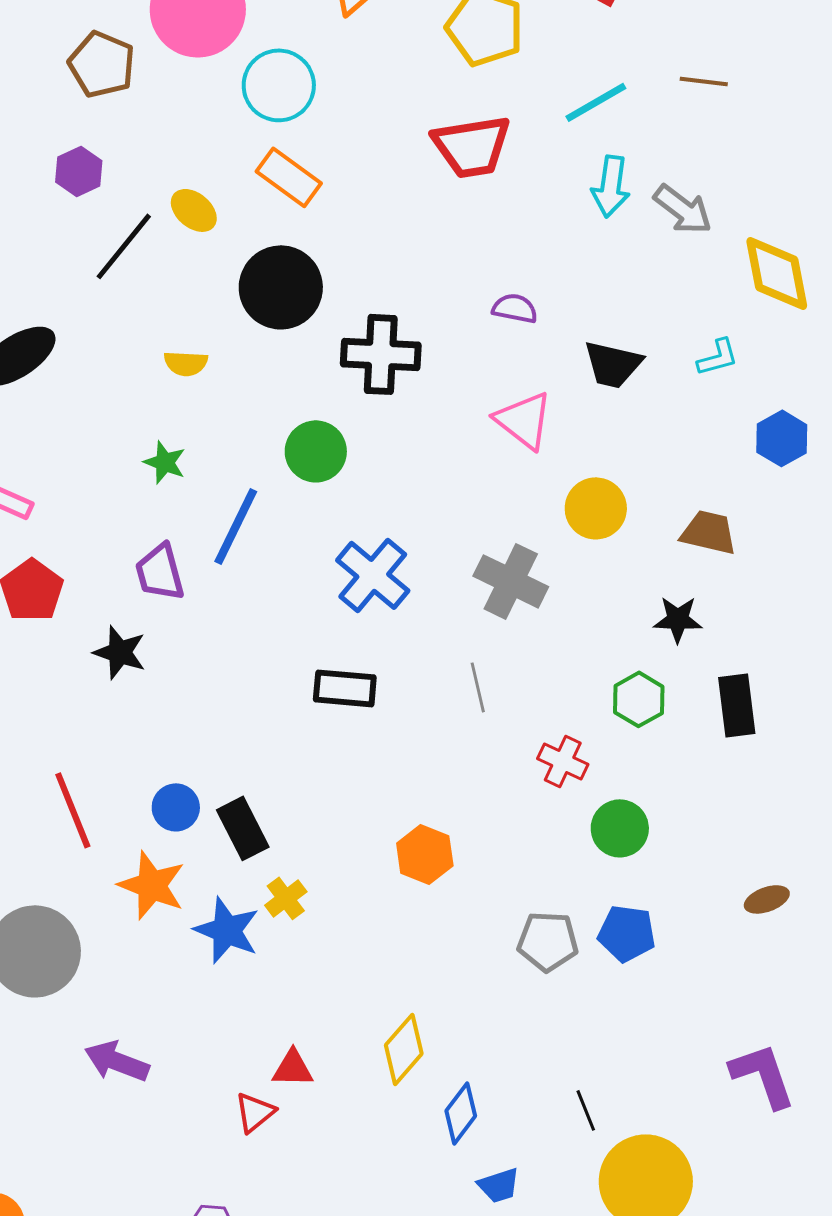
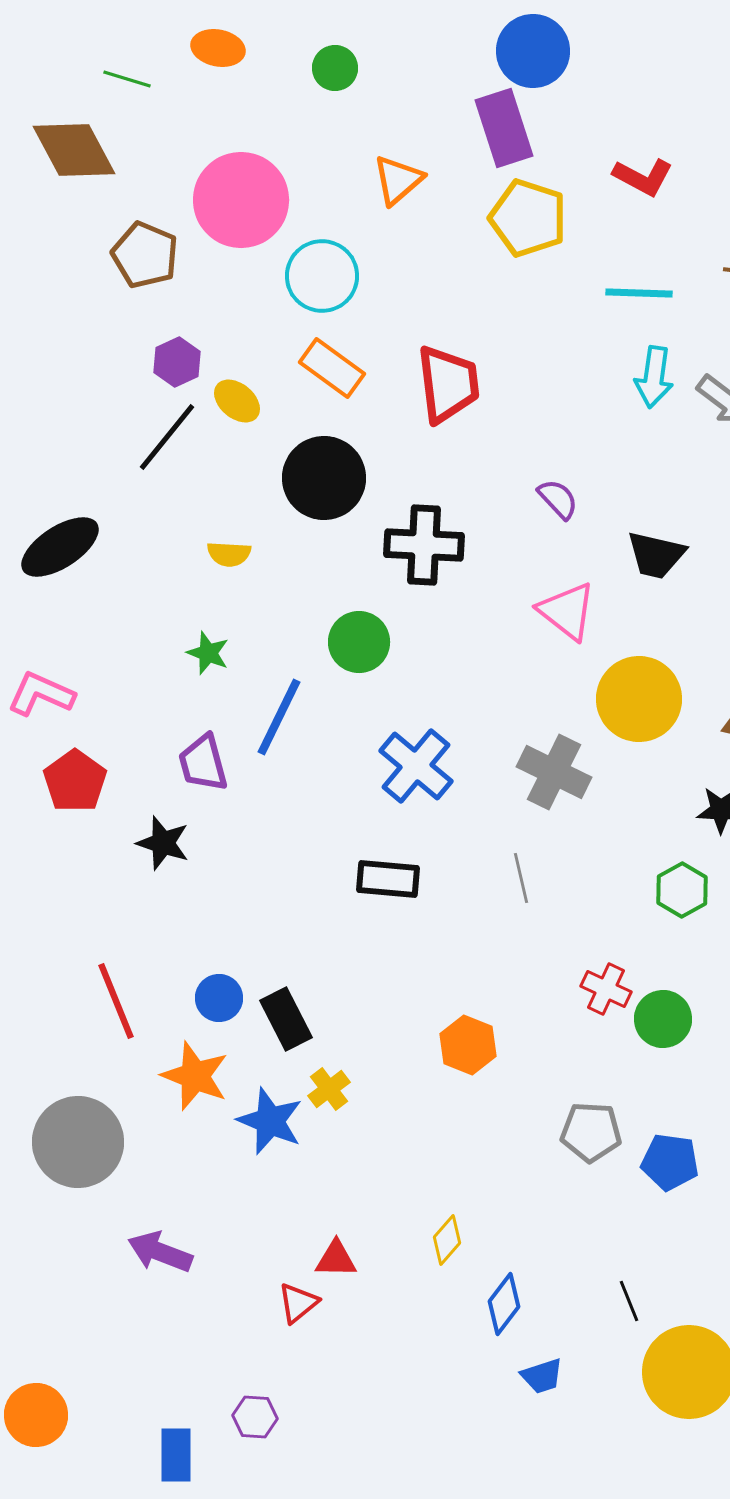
cyan line: (596, 102) -> (639, 293), turned 32
red trapezoid: (472, 146) -> (448, 384), moved, turned -88
purple hexagon: (79, 171) -> (177, 362), moved
purple semicircle: (515, 308) -> (558, 499), turned 36
yellow circle: (596, 508) -> (639, 699), size x1.4
red cross: (563, 761) -> (606, 989), moved
blue pentagon: (627, 933) -> (670, 1162), moved
yellow diamond: (404, 1049) -> (447, 1240), size x0.7

